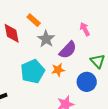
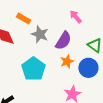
orange star: (58, 70) -> (67, 61), moved

